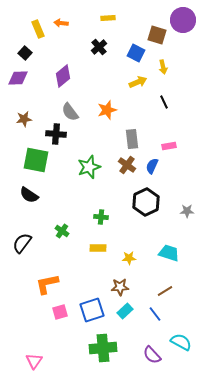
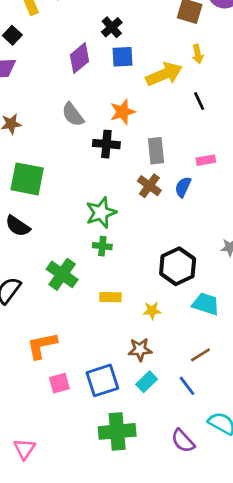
blue square: (136, 53) -> (123, 57), moved, turned -30
purple diamond: (63, 76) -> (80, 58), moved
yellow arrow: (138, 82) -> (164, 74), size x1.5
black cross: (56, 134) -> (106, 144), moved
green star: (89, 167) -> (101, 213), moved
black hexagon: (146, 202) -> (178, 266), moved
green cross: (101, 217) -> (102, 246), moved
green cross: (62, 231) -> (62, 274), size x1.6

